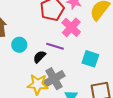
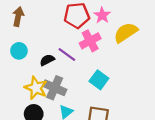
cyan circle: (19, 45) -> (19, 51), moved
gray cross: (54, 79) -> (55, 88), turned 35

